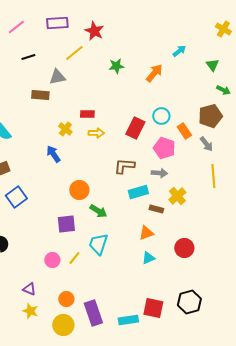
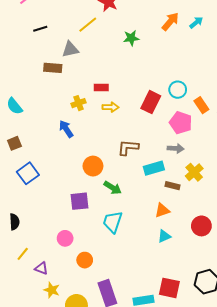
orange arrow: (154, 73) -> (170, 21), moved
yellow cross: (65, 129) -> (78, 103), turned 32
brown L-shape: (124, 166) -> (128, 147), moved
yellow line: (74, 258) -> (23, 254), moved
orange circle: (66, 299) -> (85, 260), moved
yellow star: (30, 311) -> (52, 290), moved

